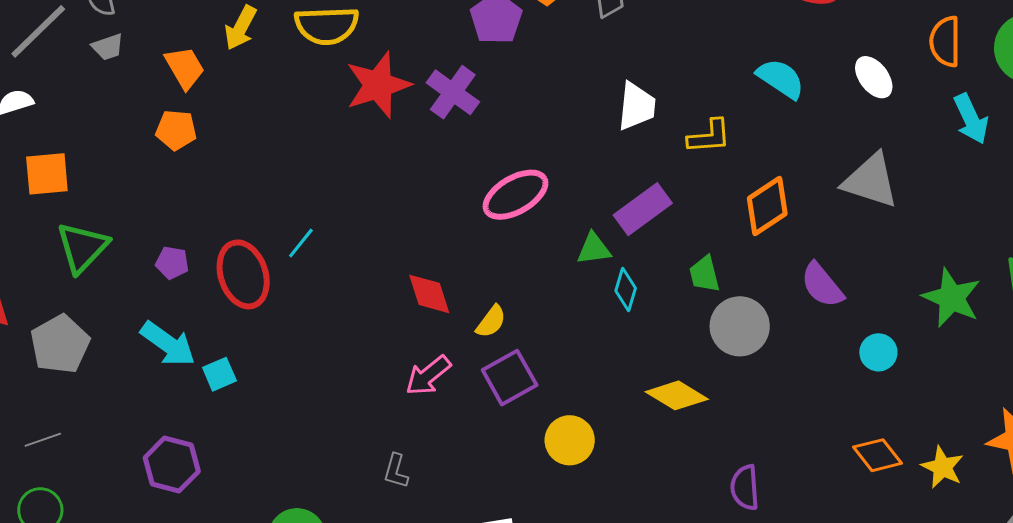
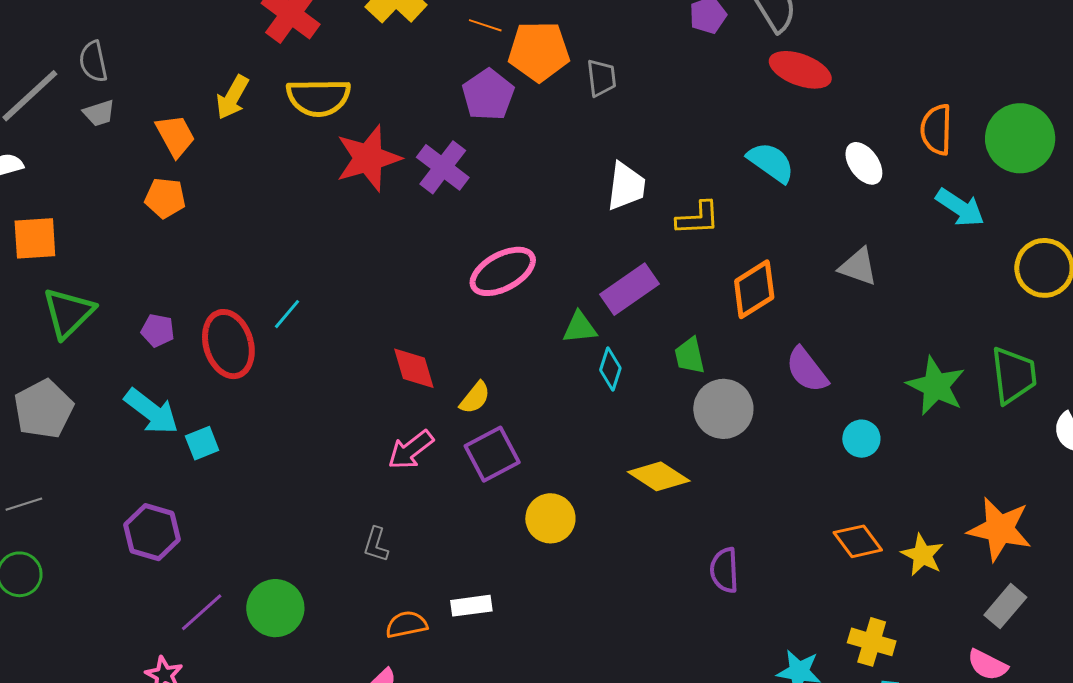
cyan arrow: (971, 119) -> (960, 207), turned -33
gray triangle: (871, 181) -> (858, 267), size x0.7

